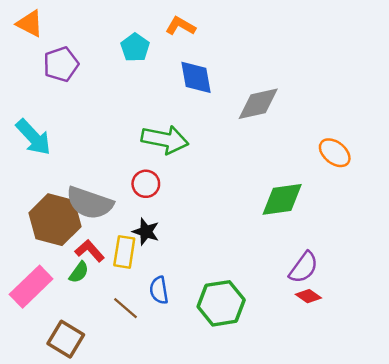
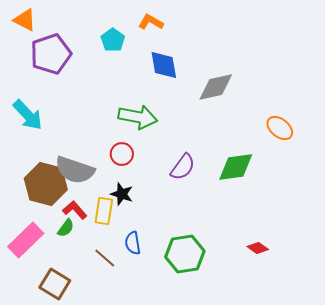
purple pentagon: (61, 64) -> (51, 54), size x1.4
purple semicircle: (304, 267) -> (183, 167), moved

